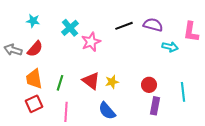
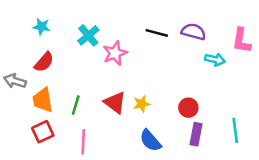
black line: (124, 26) -> (157, 33), turned 36
gray arrow: (13, 50) -> (15, 81), moved
cyan line: (183, 92) -> (235, 130), moved
blue semicircle: (107, 111) -> (150, 141), moved

